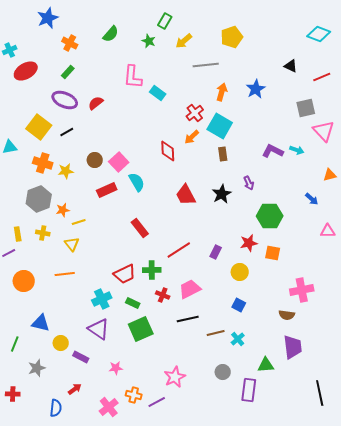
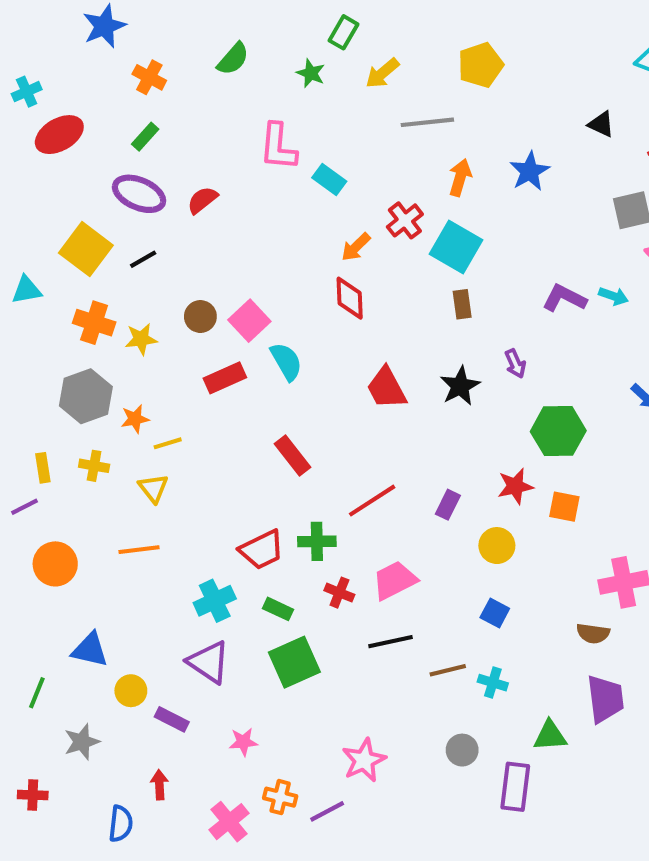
orange arrow: (192, 137) -> (356, 247), moved
cyan cross: (238, 339) -> (493, 683), turned -32
red arrow: (75, 389) -> (159, 785), turned -56

